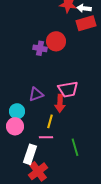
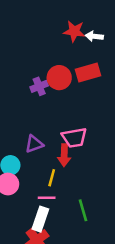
red rectangle: (86, 23) -> (88, 73), moved
purple cross: (40, 48) -> (39, 86), turned -32
white rectangle: (30, 154) -> (40, 219), moved

